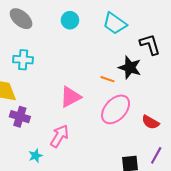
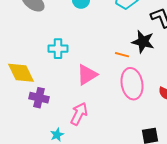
cyan cross: (23, 60) -> (58, 49), moved
pink ellipse: (116, 109) -> (132, 84), turned -48

